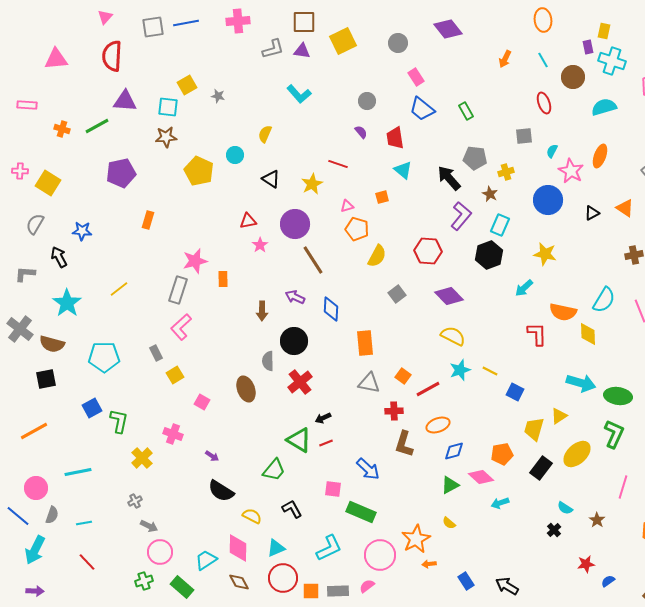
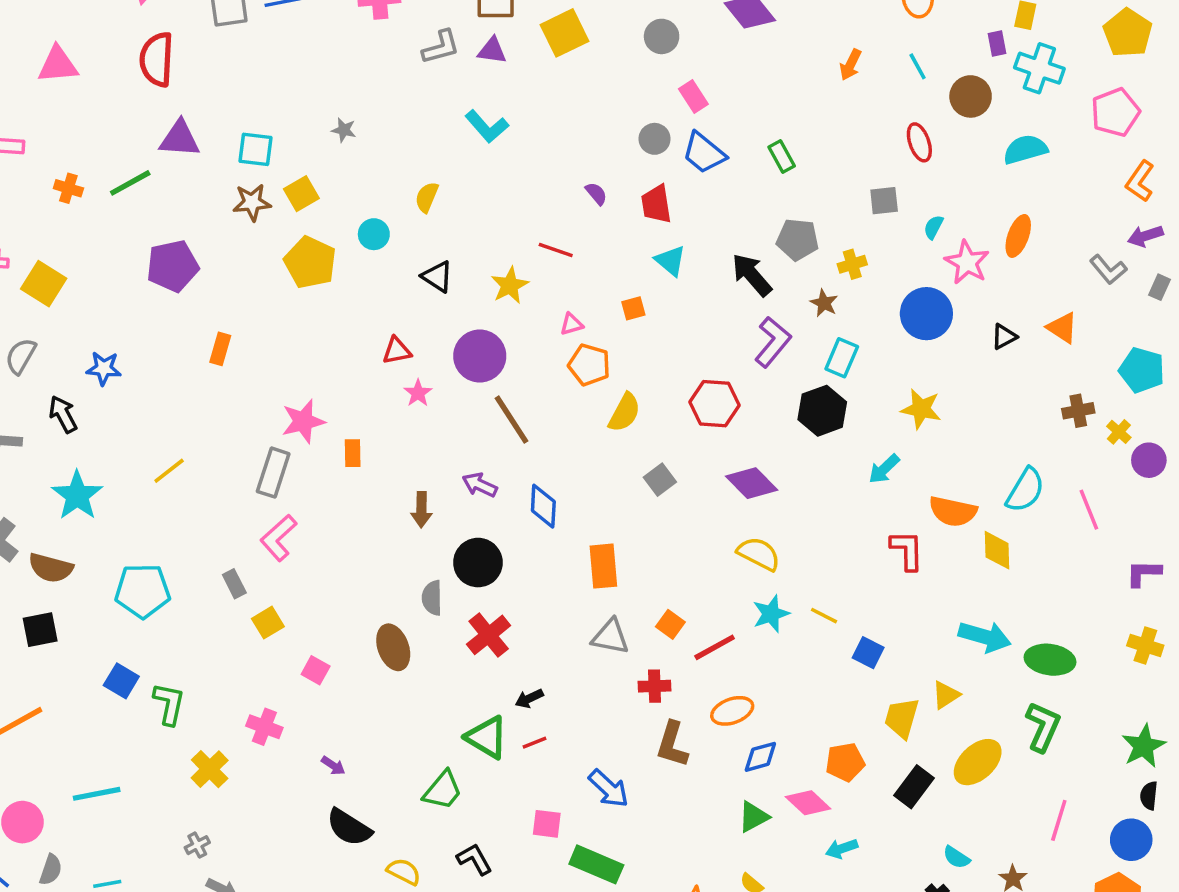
yellow square: (187, 85) -> (301, 194), moved
gray circle: (367, 101) -> (655, 139), moved
blue square: (92, 408) -> (121, 681), turned -30

